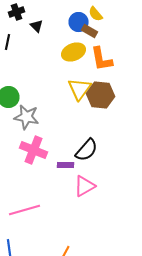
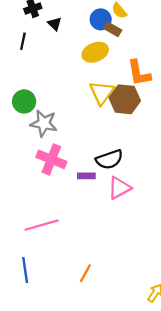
orange L-shape: (102, 59) -> (139, 73), moved
black semicircle: (86, 150) -> (109, 159), turned 30
pink triangle: (84, 186) -> (119, 188), moved

